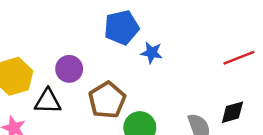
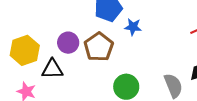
brown pentagon: (107, 100) -> (99, 47), moved

